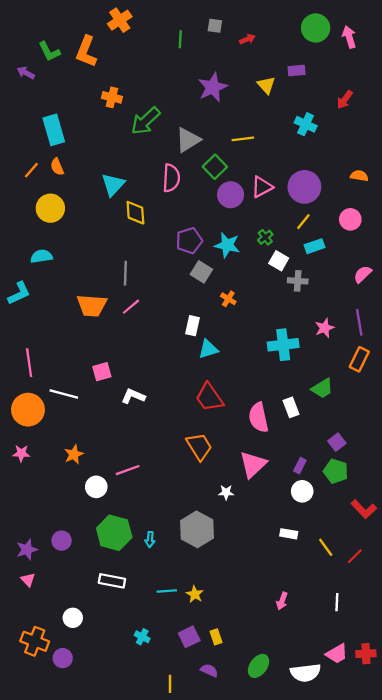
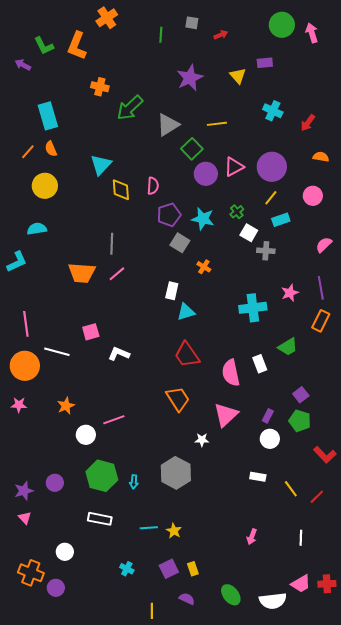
red arrow: (345, 100) -> (308, 123), moved
pink semicircle: (171, 178) -> (153, 186), moved, size x0.7
green ellipse: (259, 666) -> (231, 595), turned -75

